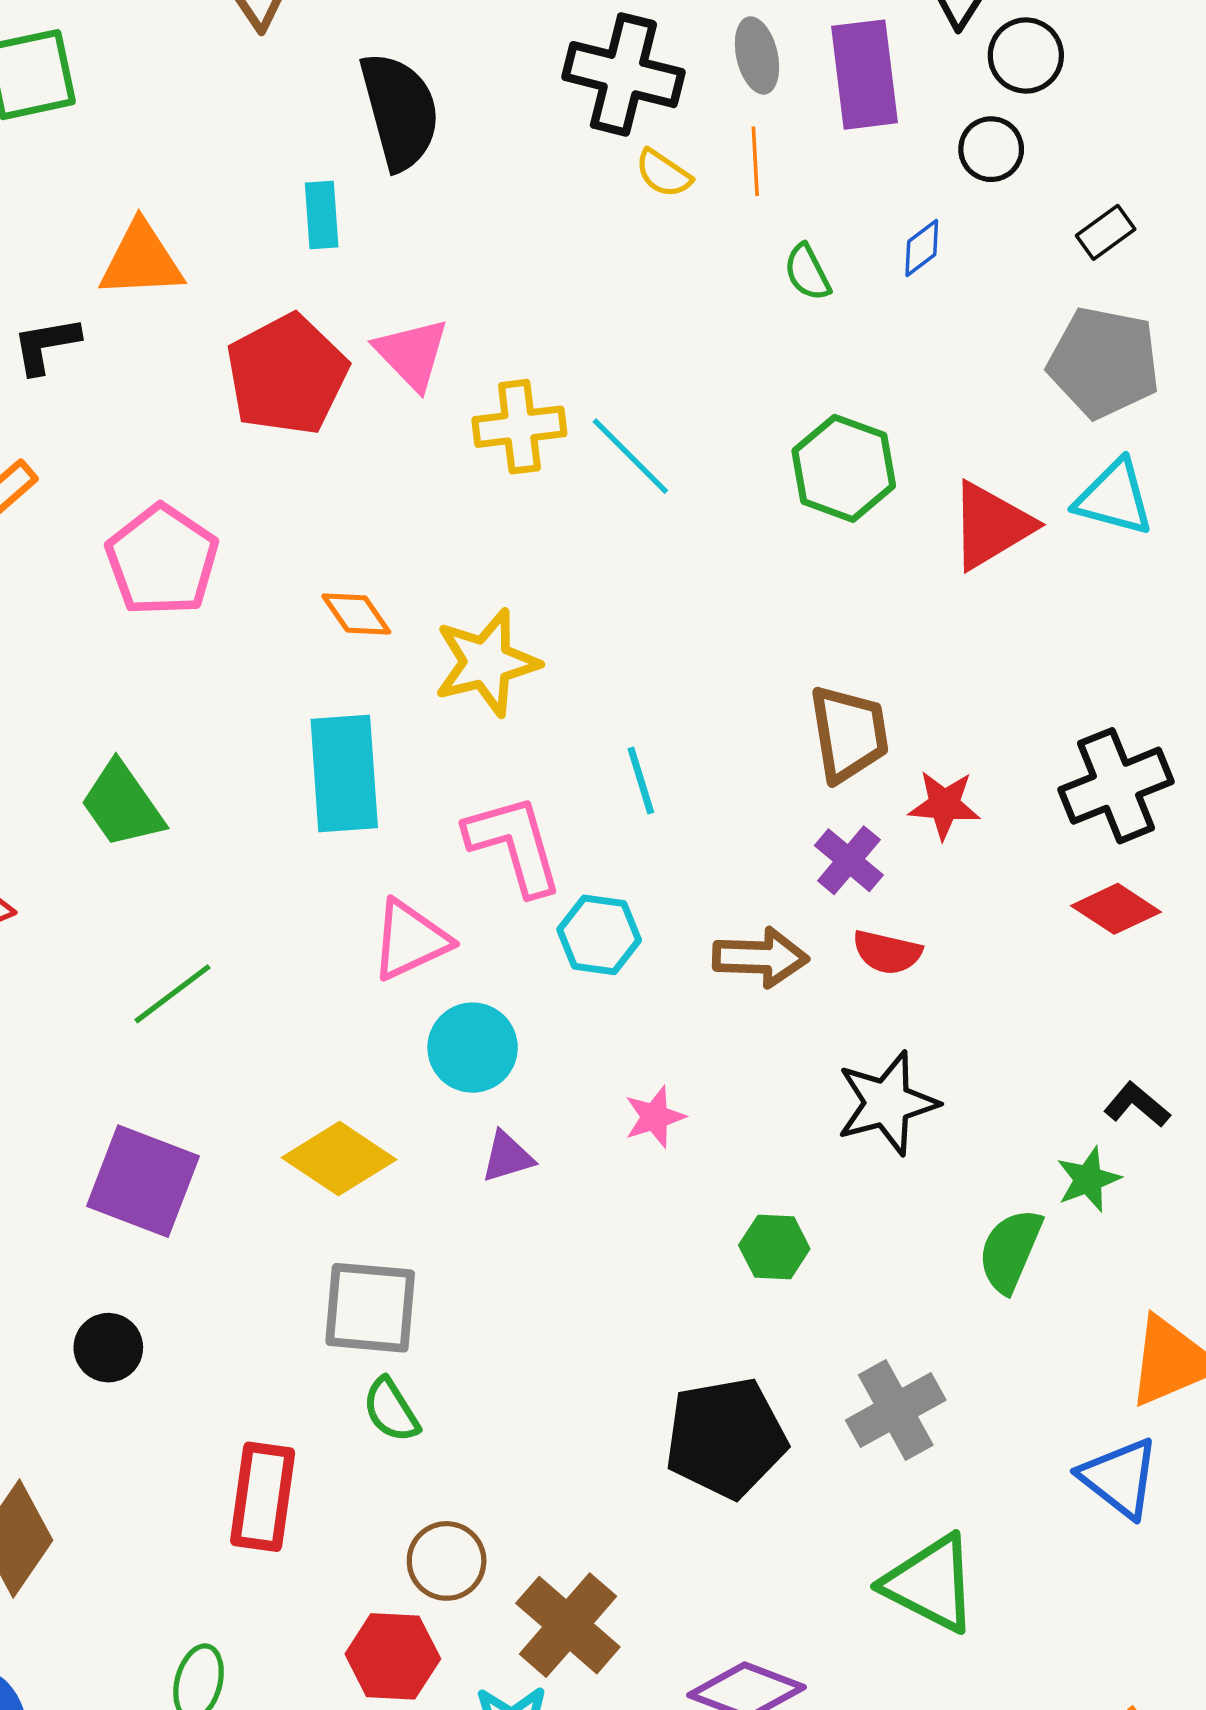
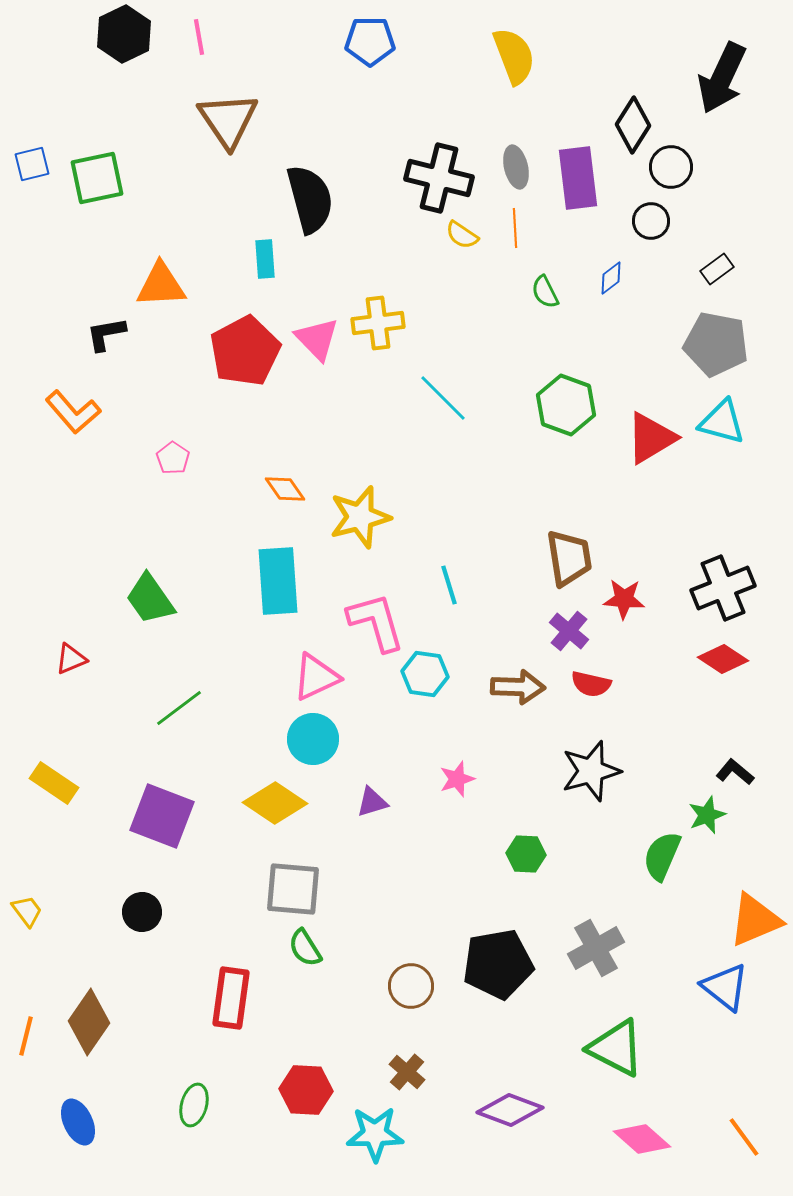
yellow cross: (519, 427) -> (378, 323), moved
pink pentagon: (162, 560) -> (173, 458), size x0.5
cyan circle: (473, 1048) -> (313, 739), moved
brown circle: (447, 1561) -> (411, 986), moved
brown cross: (568, 1625) -> (407, 1072), size x0.6

